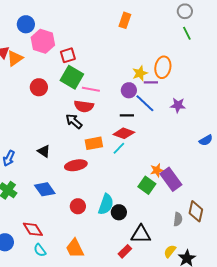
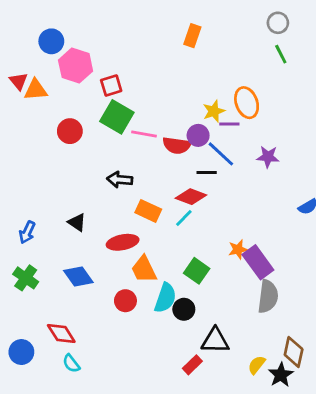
orange triangle: (15, 58) -> (36, 90), turned 30
orange ellipse: (163, 67) -> (247, 103), turned -30
red semicircle: (84, 106) -> (177, 145), moved
black line: (127, 115) -> (207, 172), moved
black arrow: (74, 121) -> (120, 180), turned -36
orange rectangle: (94, 143) -> (148, 211), turned 36
green square: (147, 185) -> (197, 271), moved
brown diamond: (196, 211) -> (294, 352), moved
gray semicircle: (178, 219) -> (268, 296), moved, size x1.6
orange trapezoid: (75, 248) -> (144, 269), moved

